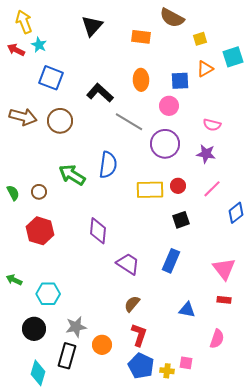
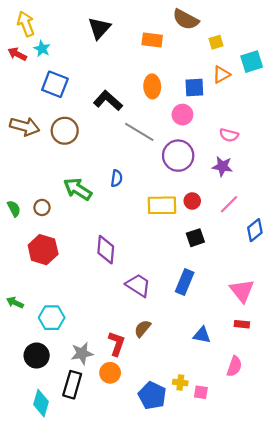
blue semicircle: (108, 165) -> (117, 178), size x0.6
red L-shape: (139, 335) -> (117, 344), moved
yellow cross: (167, 371) -> (180, 383), moved

